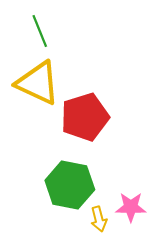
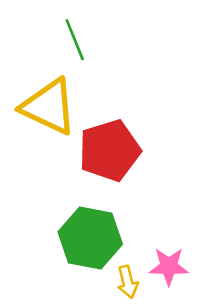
green line: (40, 31) -> (75, 40), moved

